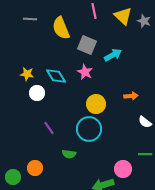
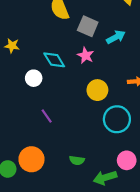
yellow star: (27, 74) -> (12, 46), moved
cyan circle: (89, 129) -> (117, 119), moved
green semicircle: (69, 154) -> (77, 160), moved
orange circle: (35, 168) -> (31, 159), size x1.5

